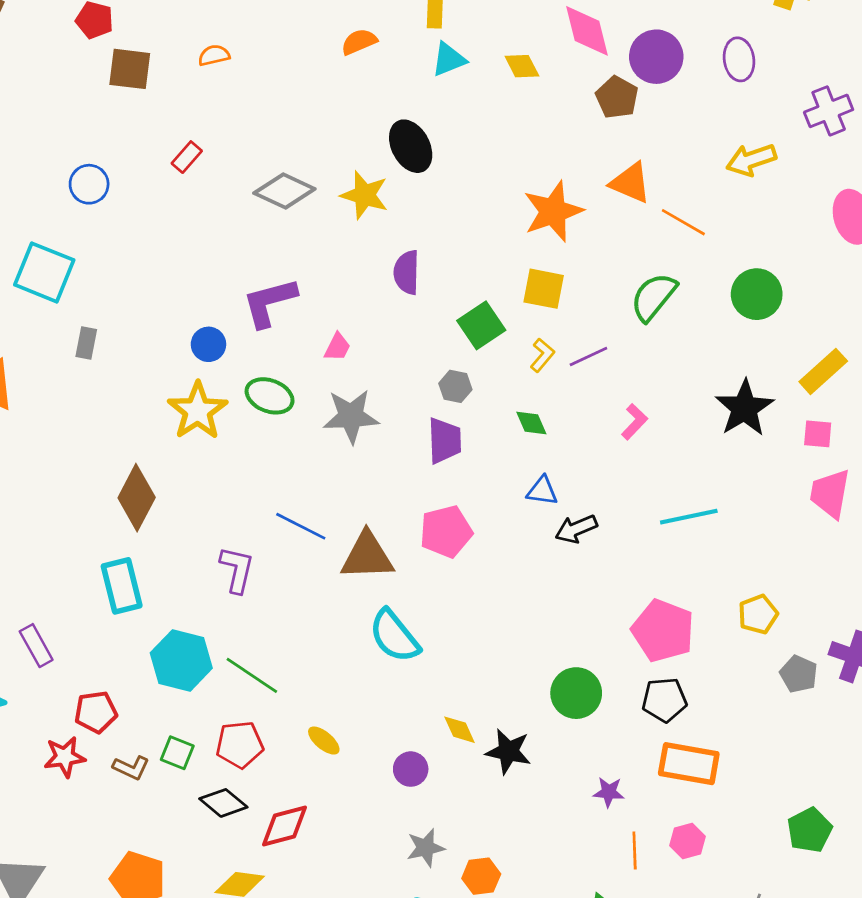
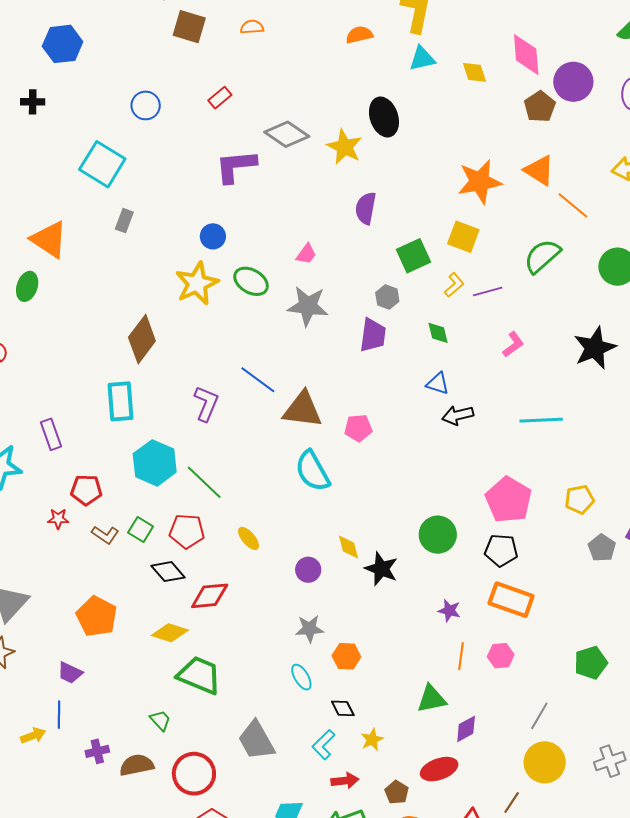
purple L-shape: (270, 302) -> (236, 166), moved
pink pentagon: (446, 532) -> (358, 428), moved, size x0.7
red star: (65, 757) -> (58, 519), size x0.7

